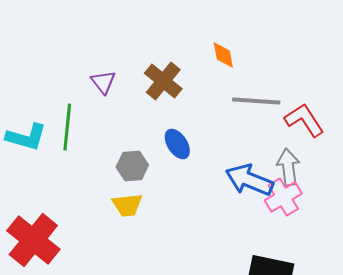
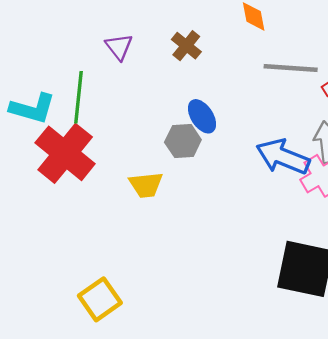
brown cross: (163, 81) -> (186, 46), size x0.7
gray hexagon: (132, 166) -> (183, 141), moved
red cross: (33, 240) -> (65, 153), moved

